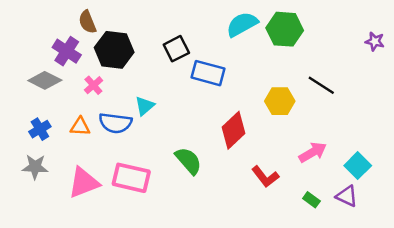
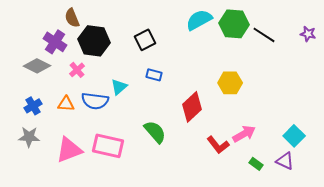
blue rectangle: (208, 73) -> (154, 75), moved, size x0.6
black line: (321, 85) -> (264, 35), moved
pink arrow: (313, 152) -> (244, 134), moved

